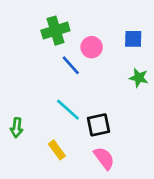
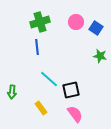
blue square: (133, 39) -> (96, 28), turned 32
pink circle: (92, 47) -> (76, 22), moved
blue line: (71, 65) -> (37, 47), moved, turned 35

